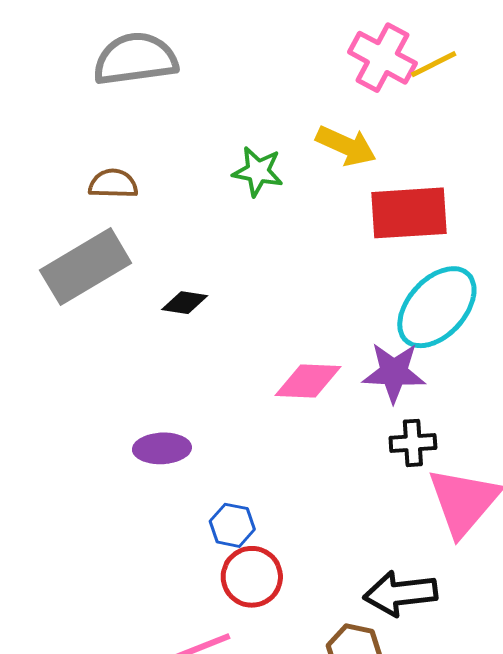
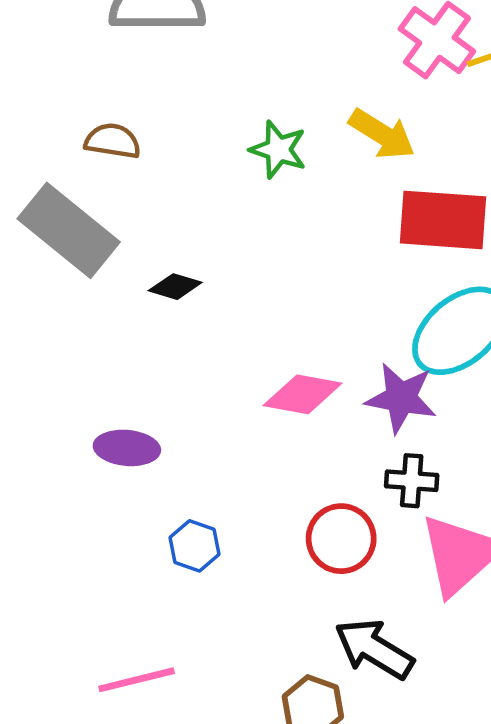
gray rectangle: (86, 267) -> (69, 230), turned 62
red circle: (252, 577) -> (341, 539), moved
black arrow: (400, 593) -> (374, 649), turned 30

